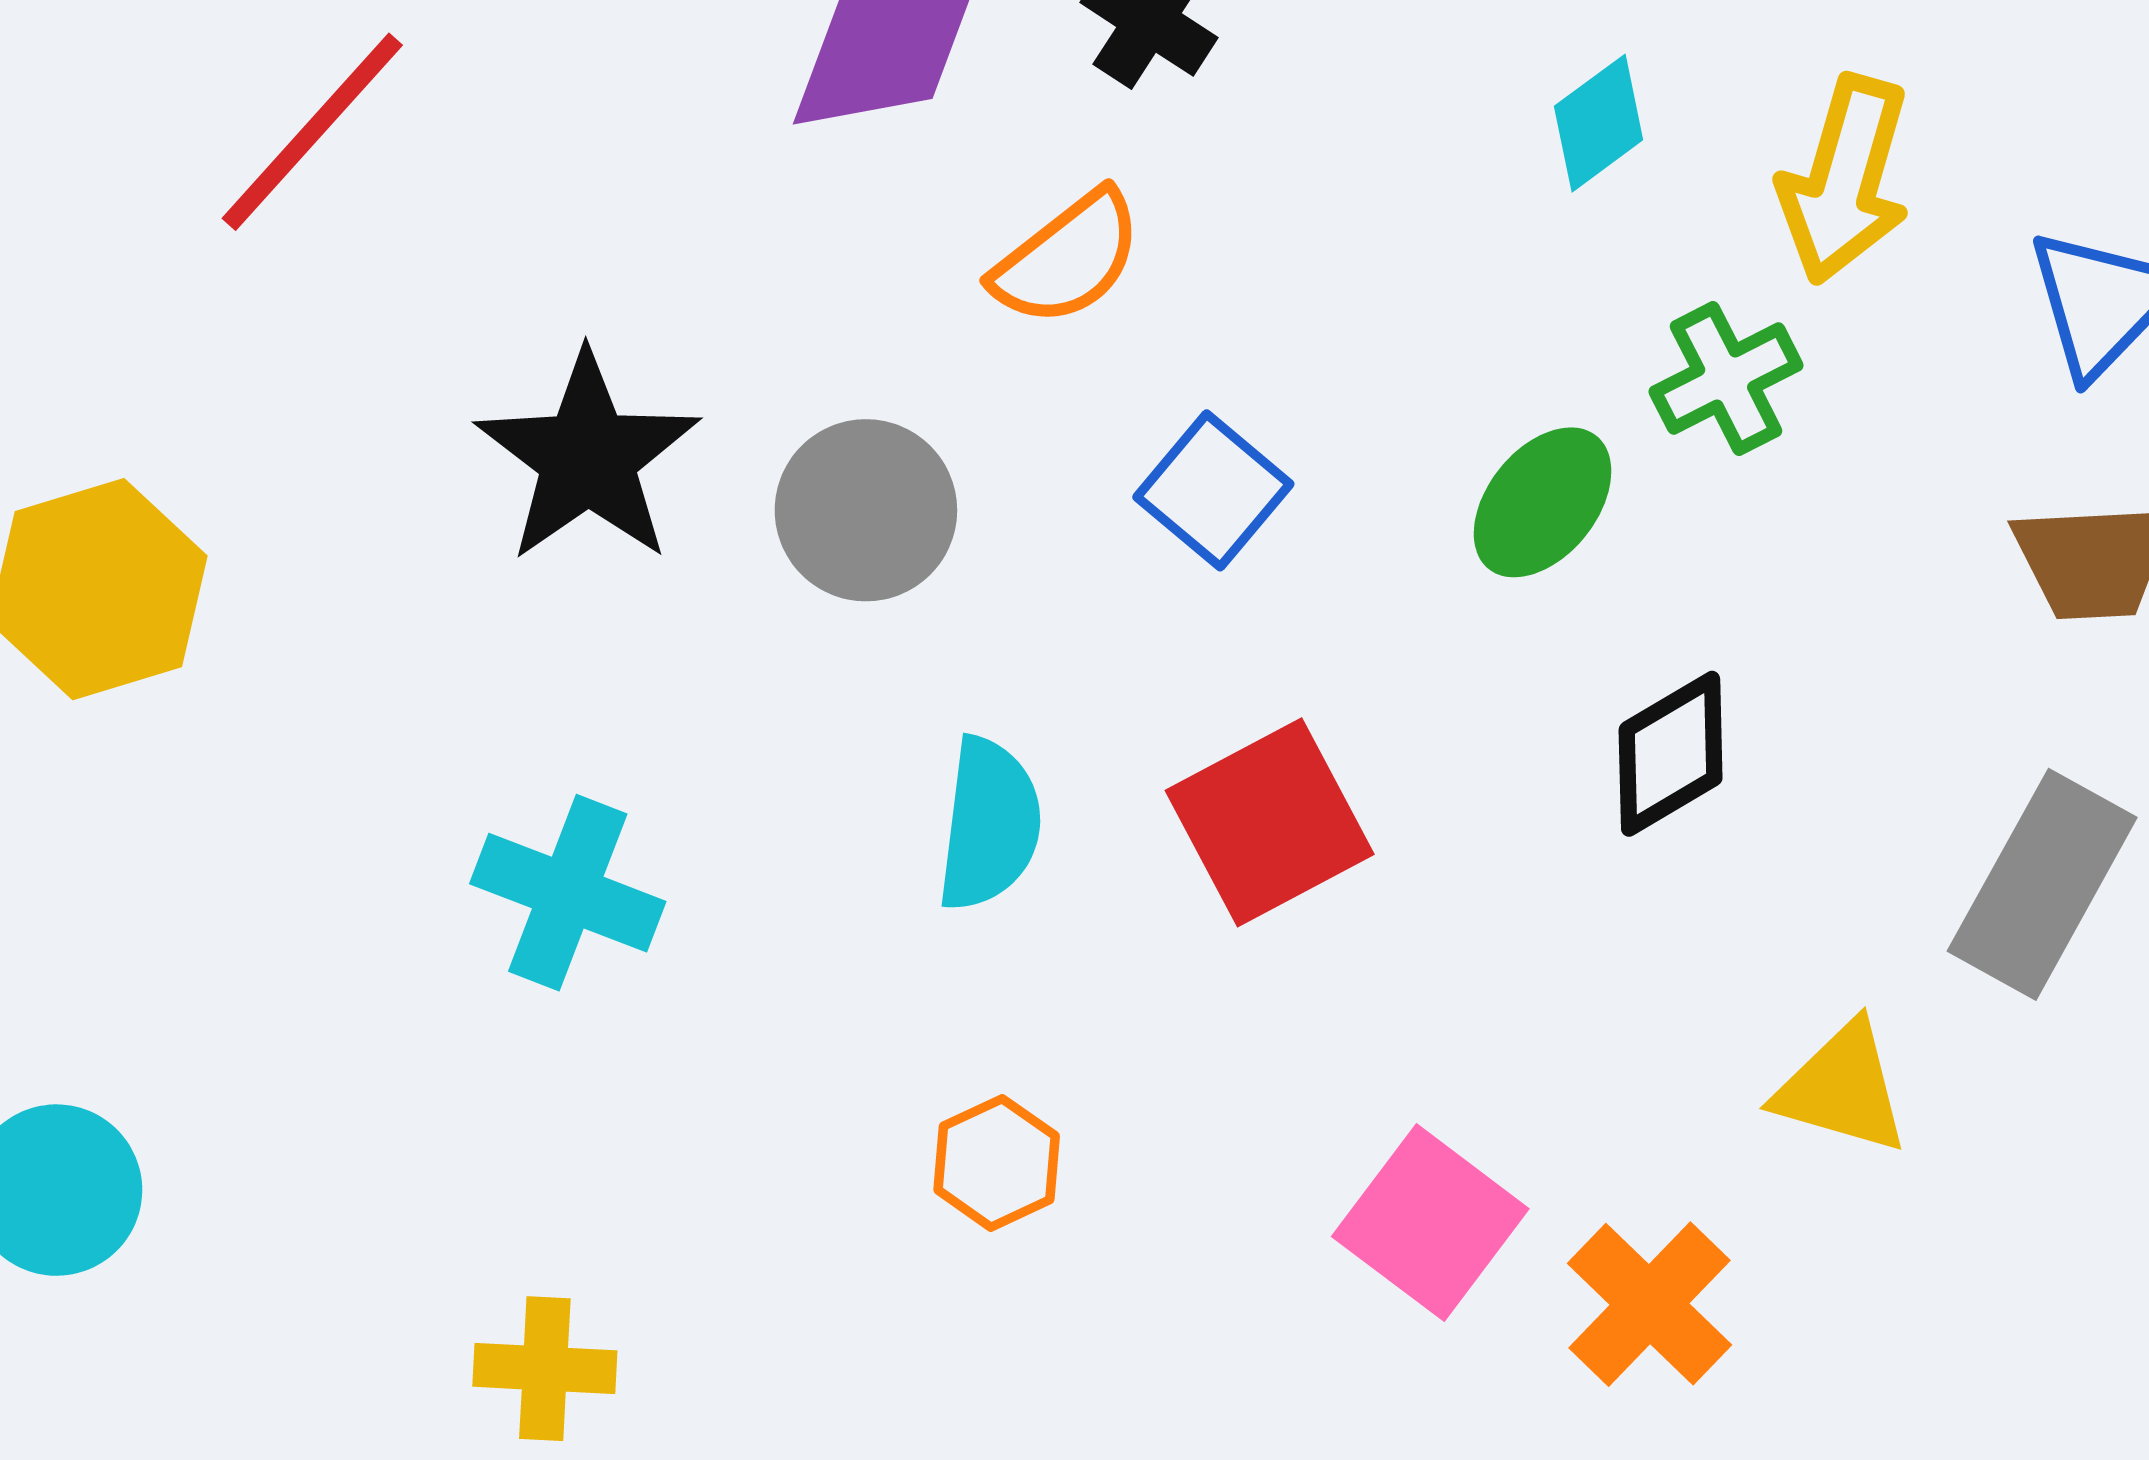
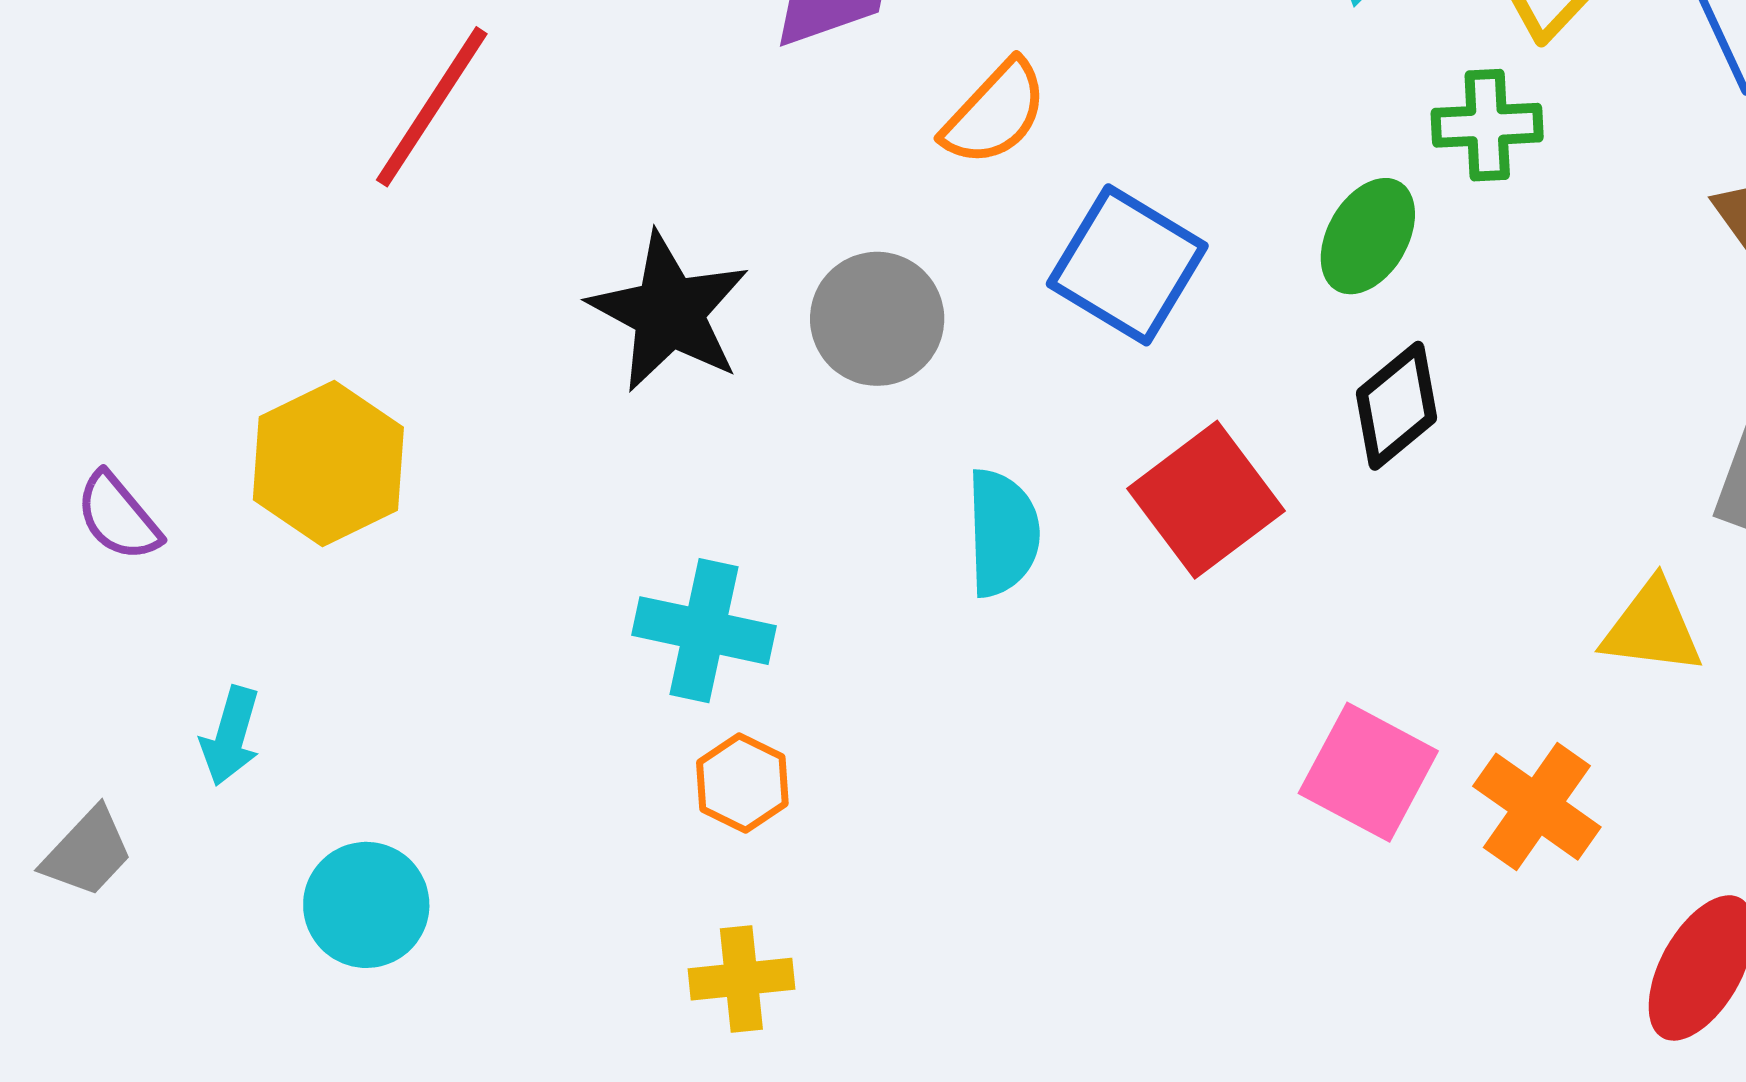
green cross: (1726, 379) -> (1487, 125), turned 33
blue square: (1213, 490) -> (1127, 265), size x1.4
black diamond: (1671, 754) -> (1397, 406), moved
orange hexagon: (997, 1163) -> (742, 783), moved

